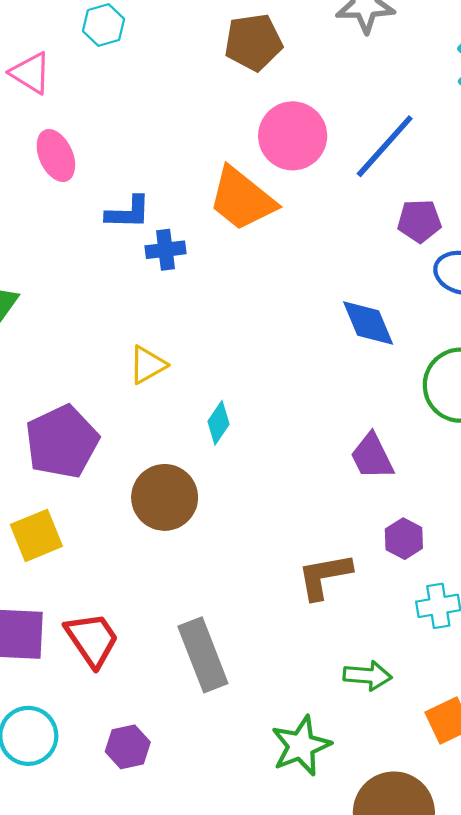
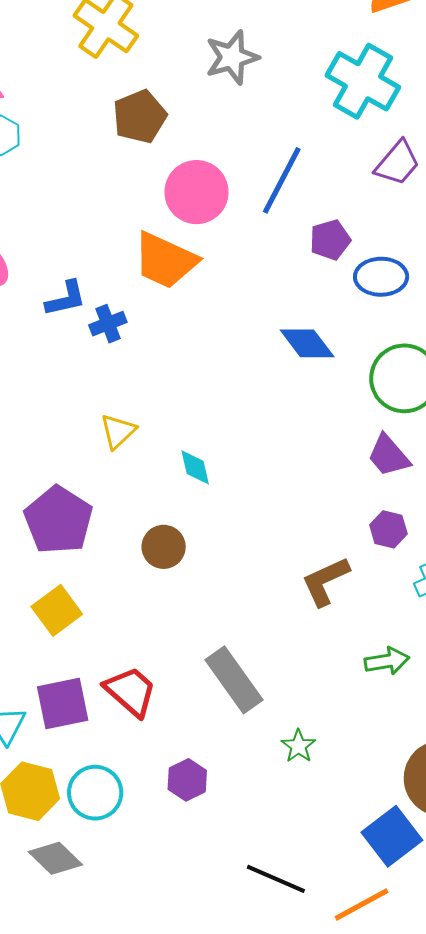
cyan diamond: (219, 423) -> (195, 467), turned -33
purple trapezoid: (372, 456) -> (389, 456), moved
brown circle: (165, 497) -> (164, 547), size x0.7
green star: (301, 746) -> (298, 746), moved, size x0.6

